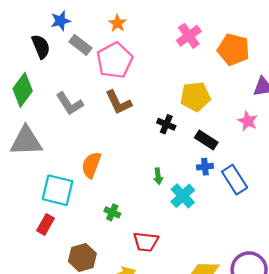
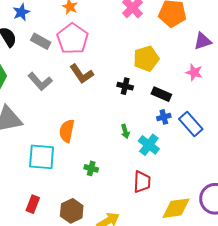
gray rectangle: (80, 45) -> (41, 41), moved
red rectangle: (46, 224) -> (33, 204), moved
red trapezoid: (146, 242) -> (142, 182), moved, turned -85

